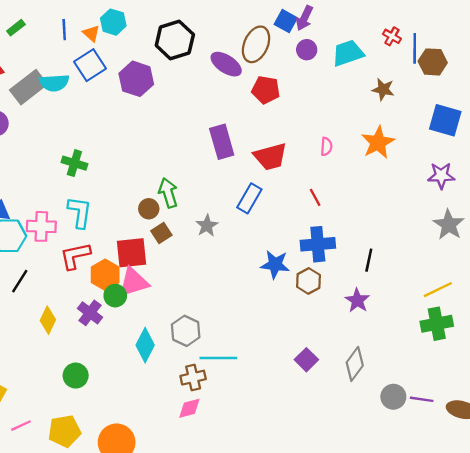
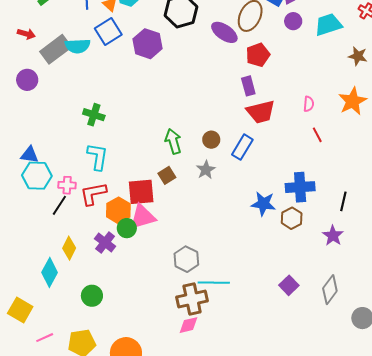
red pentagon: (266, 90) -> (258, 55), turned -30
purple rectangle: (222, 142) -> (248, 86), moved, size x0.7
red line: (315, 197) -> (317, 135), moved
brown circle: (149, 209) -> (211, 140), moved
pink cross: (41, 226) -> (67, 185), moved, size x0.7
black line: (20, 281) -> (59, 205), moved
cyan diamond: (145, 345) -> (50, 272), moved
brown cross: (193, 378) -> (192, 299), size x1.4

